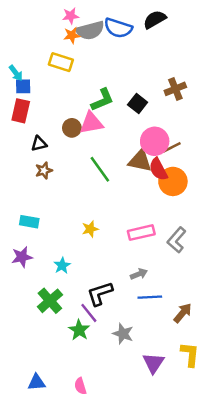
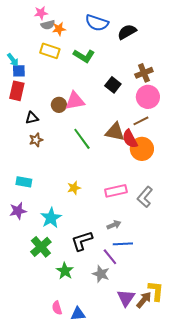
pink star: (71, 16) -> (41, 13), moved
black semicircle: (155, 19) -> (127, 32), moved
gray semicircle: (90, 30) -> (48, 25), moved, size x0.6
green L-shape: (102, 100) -> (84, 56), moved, turned 55
pink circle: (155, 141) -> (148, 97), moved
cyan star: (62, 265) -> (51, 218), size x1.5
purple line: (89, 313) -> (110, 257), moved
brown arrow: (183, 313) -> (144, 300), moved
blue triangle: (37, 382) -> (78, 314), moved
pink semicircle: (80, 386) -> (57, 308), moved

